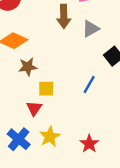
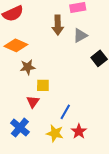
blue line: (89, 84) -> (65, 112), moved
yellow star: (50, 137) -> (55, 133), moved, turned -30

